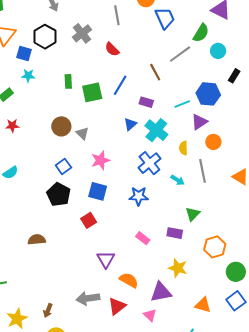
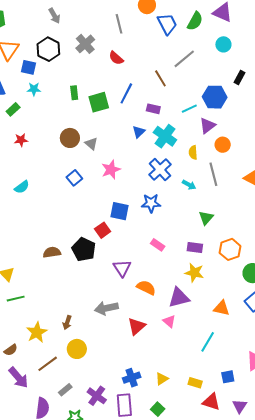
green semicircle: (201, 33) -> (195, 21), moved
cyan circle: (218, 51) -> (223, 44), moved
blue square: (98, 191) -> (119, 211), moved
black pentagon: (59, 194) -> (84, 249), moved
purple rectangle: (175, 233) -> (195, 248), moved
red triangle: (117, 306) -> (137, 326), moved

